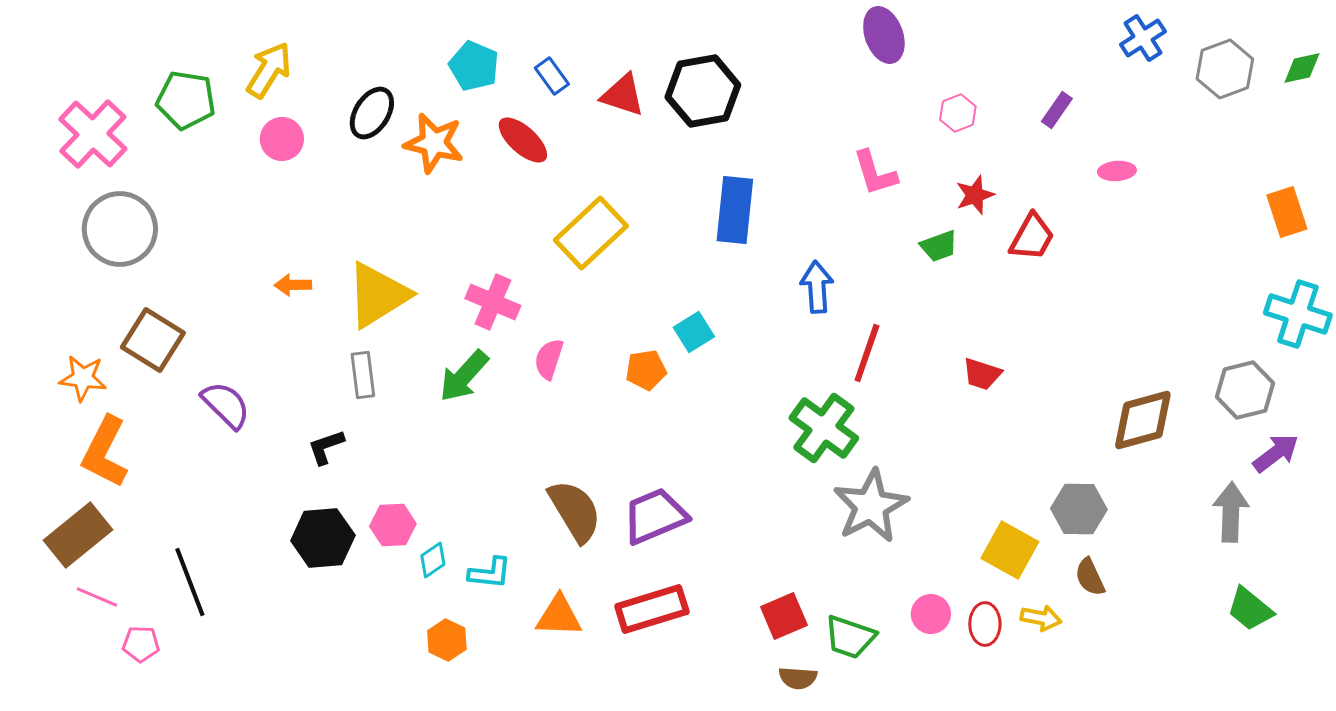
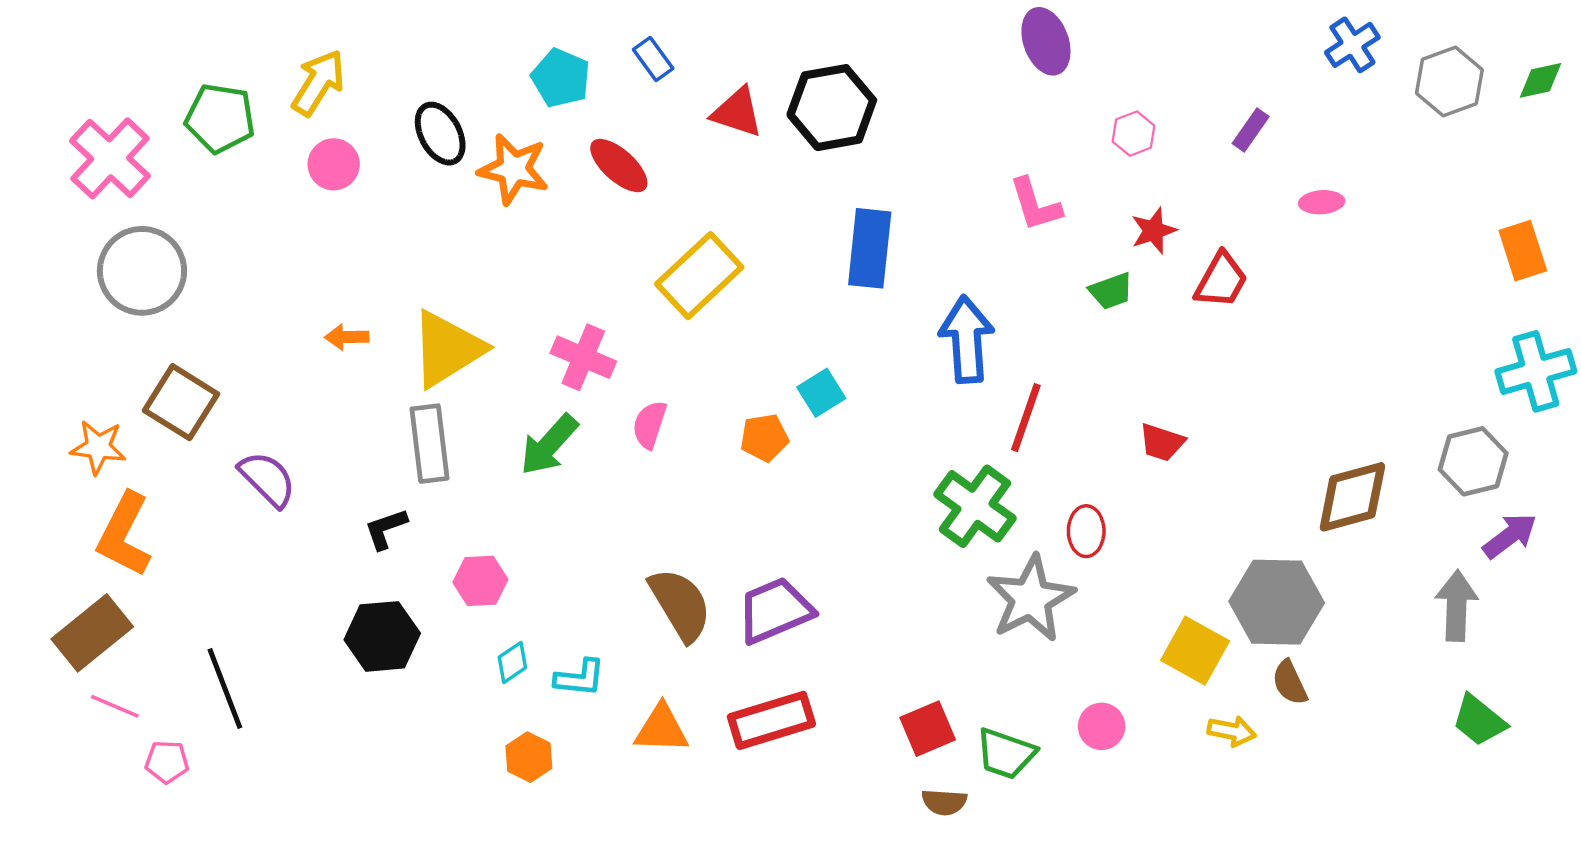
blue rectangle: (552, 76) -> (653, 59), moved
black ellipse: (372, 113) -> (440, 134), turned -60
blue arrow: (817, 287) -> (967, 339), size x1.4
cyan cross: (1298, 314) -> (1536, 371), turned -34
gray rectangle: (363, 375) -> (430, 444), size x1.4
gray hexagon: (1079, 509) -> (1277, 602), size x1.4
pink hexagon: (393, 525) -> (480, 581), moved
red ellipse: (985, 624) -> (1086, 531), moved

